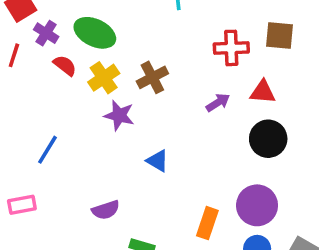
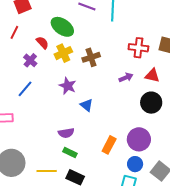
purple cross: (46, 33) -> (30, 60), moved
purple star: (119, 115) -> (68, 86), moved
purple semicircle: (106, 210) -> (66, 133), moved

